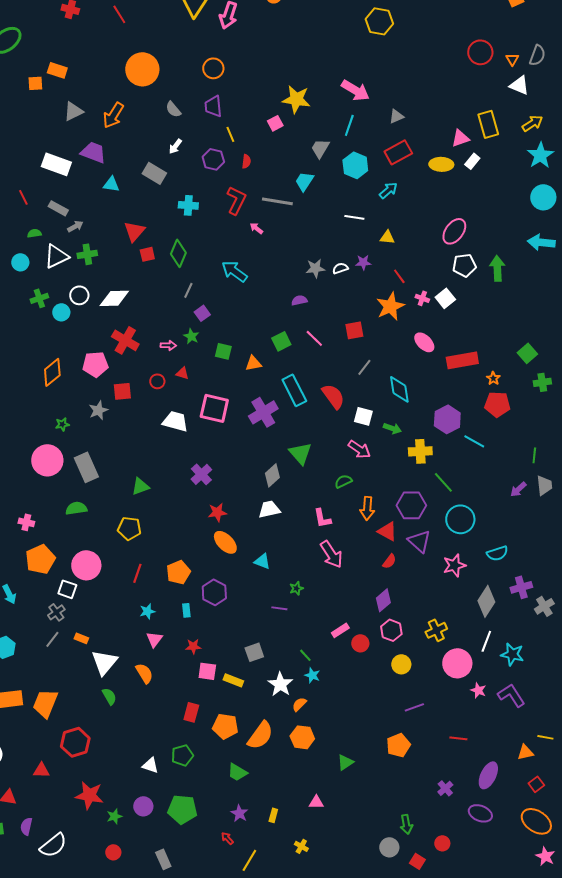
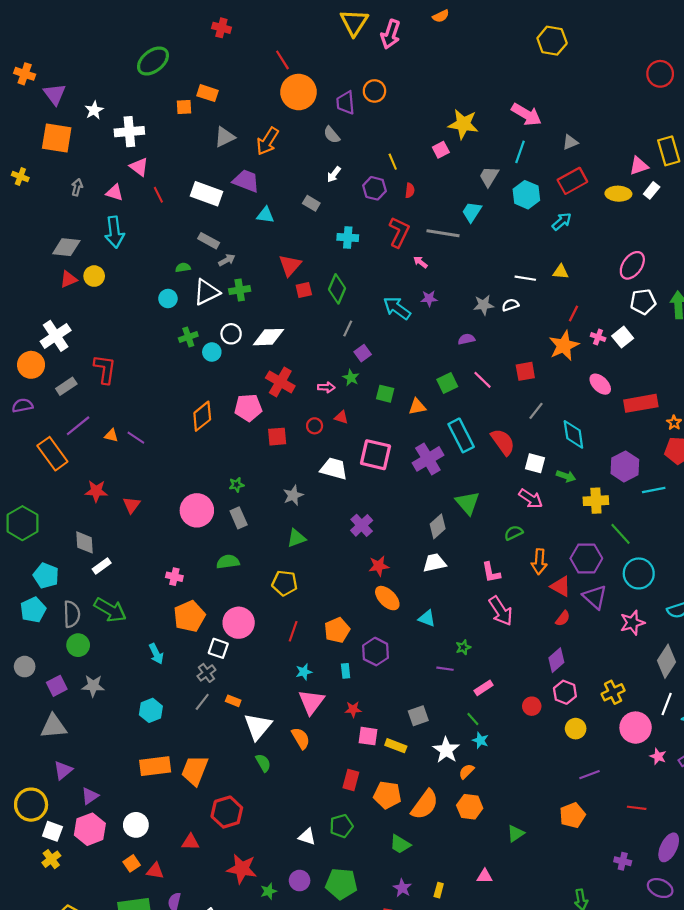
red line: (119, 14) -> (282, 60), moved
purple trapezoid: (213, 106) -> (346, 103), moved
gray rectangle: (154, 173) -> (311, 203), size x0.7
red line: (23, 197) -> (158, 195), moved
white line: (354, 217) -> (525, 278), moved
purple star: (363, 262) -> (429, 299), moved
red line: (399, 276) -> (573, 313), turned 63
gray star: (98, 410) -> (293, 495), moved
green star: (62, 424) -> (236, 485), moved
cyan line: (474, 441) -> (654, 490), turned -40
gray rectangle: (86, 467) -> (239, 518), size x0.7
pink rectangle: (340, 630) -> (484, 688), moved
pink triangle: (154, 639) -> (311, 702), size x1.5
purple cross: (445, 788) -> (623, 861), turned -35

